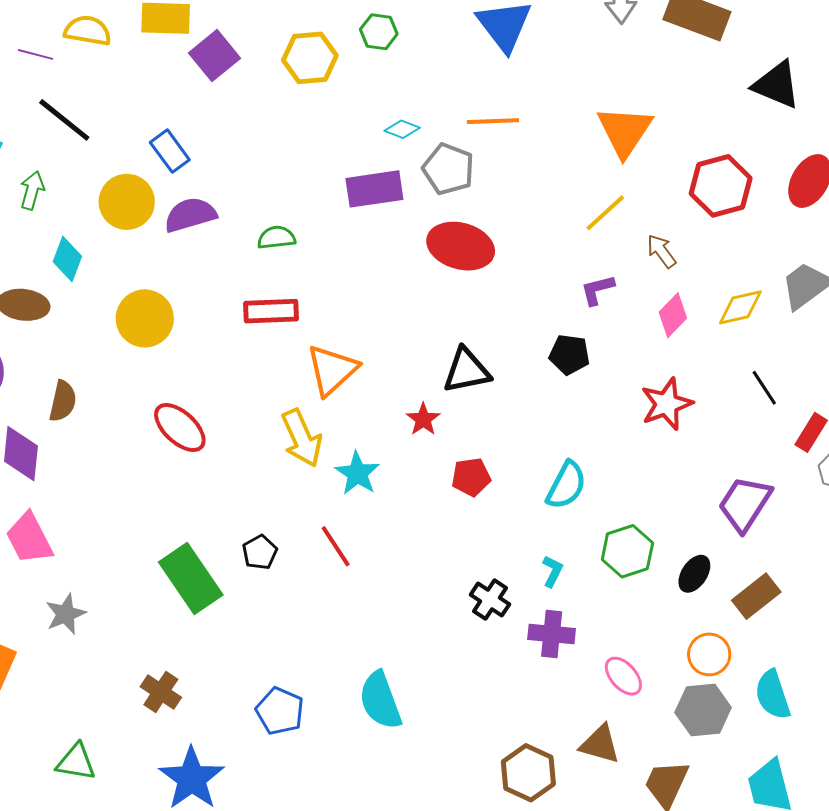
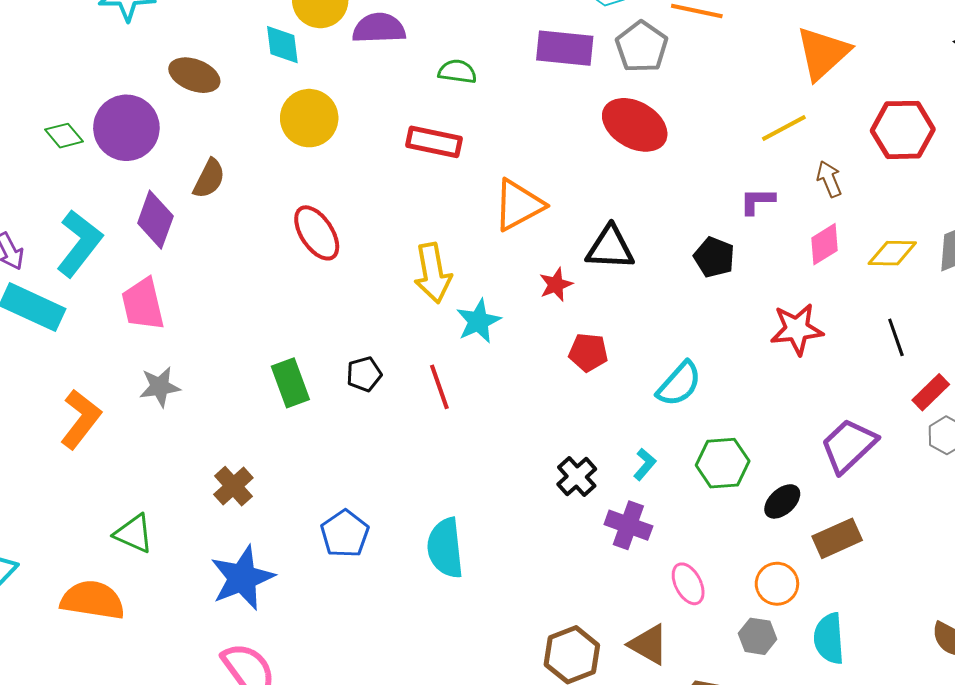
cyan diamond: (67, 259) -> (282, 45), moved, turned -42
orange triangle: (332, 370) -> (519, 205), moved
green rectangle: (191, 579) -> (290, 383), size x0.7
gray hexagon: (703, 710) -> (757, 636), size x0.7

